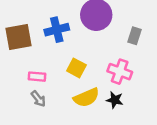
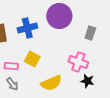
yellow square: (76, 68) -> (32, 59), moved
black star: (115, 100) -> (87, 81), moved

